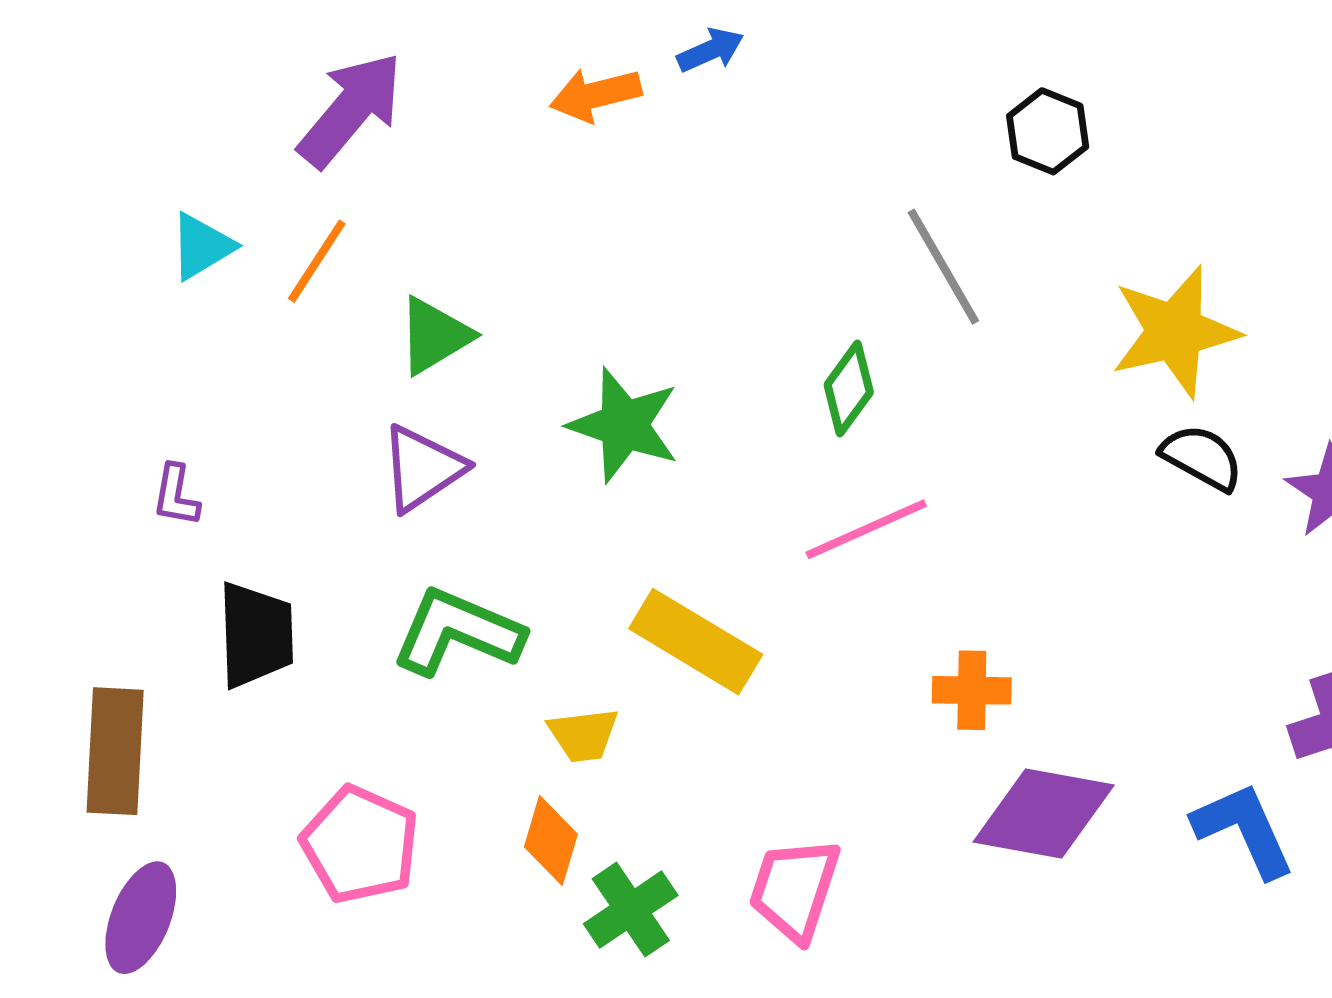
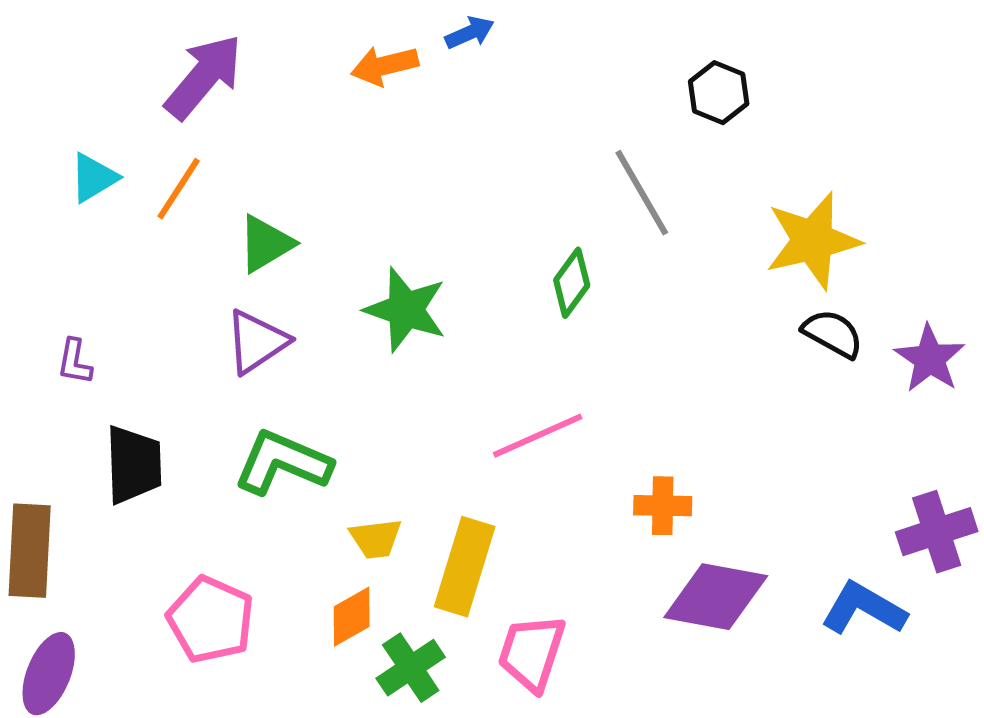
pink line: (866, 529) -> (538, 436), moved
yellow rectangle: (696, 642) -> (465, 567), moved, turned 76
blue L-shape: (1244, 830) -> (864, 609), turned -36
orange diamond: (551, 841) -> (352, 617), turned 44

